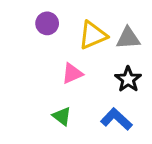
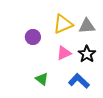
purple circle: (47, 23) -> (33, 37), moved
pink triangle: (72, 73) -> (64, 53), moved

